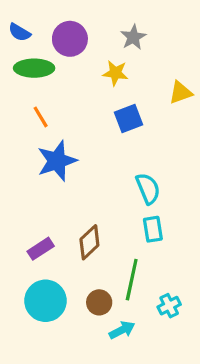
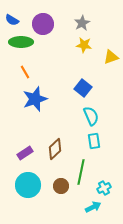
yellow star: (115, 73) -> (84, 45), moved
blue square: (128, 119) -> (83, 88), moved, turned -30
cyan arrow: (122, 330) -> (93, 207), moved

